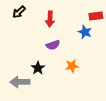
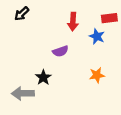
red arrow: (50, 19) -> (73, 22), moved
orange star: (72, 66) -> (97, 75), moved

